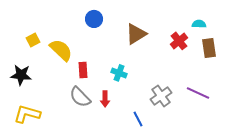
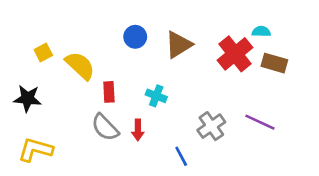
blue circle: (94, 19) -> (135, 37), moved
red cross: (179, 41) -> (235, 54), size x1.5
brown rectangle: (209, 48) -> (274, 63), turned -66

